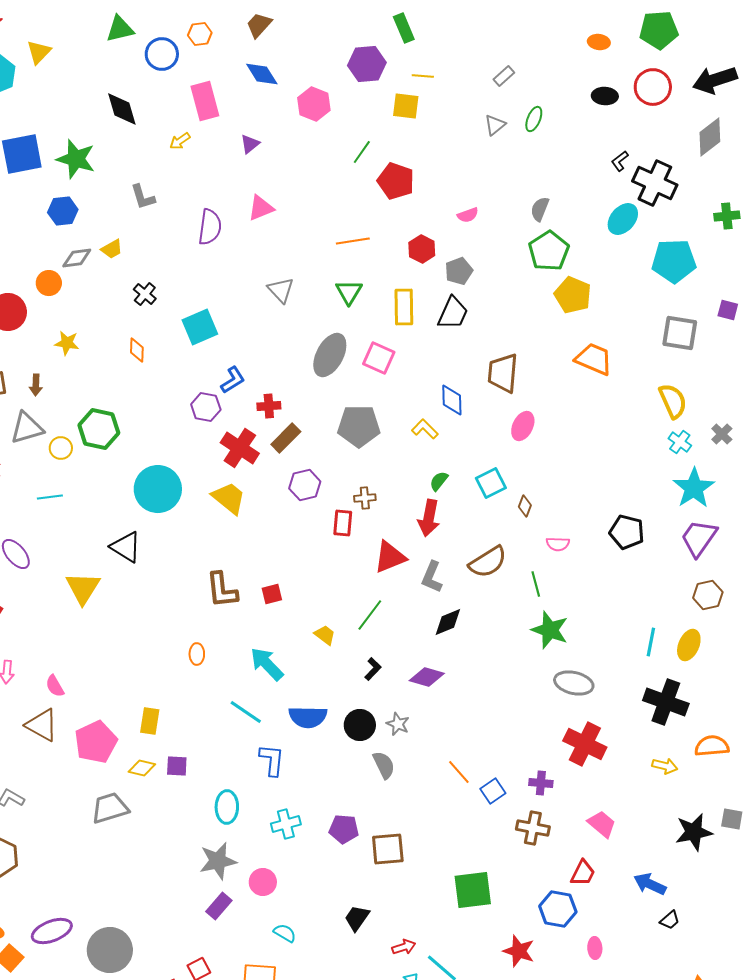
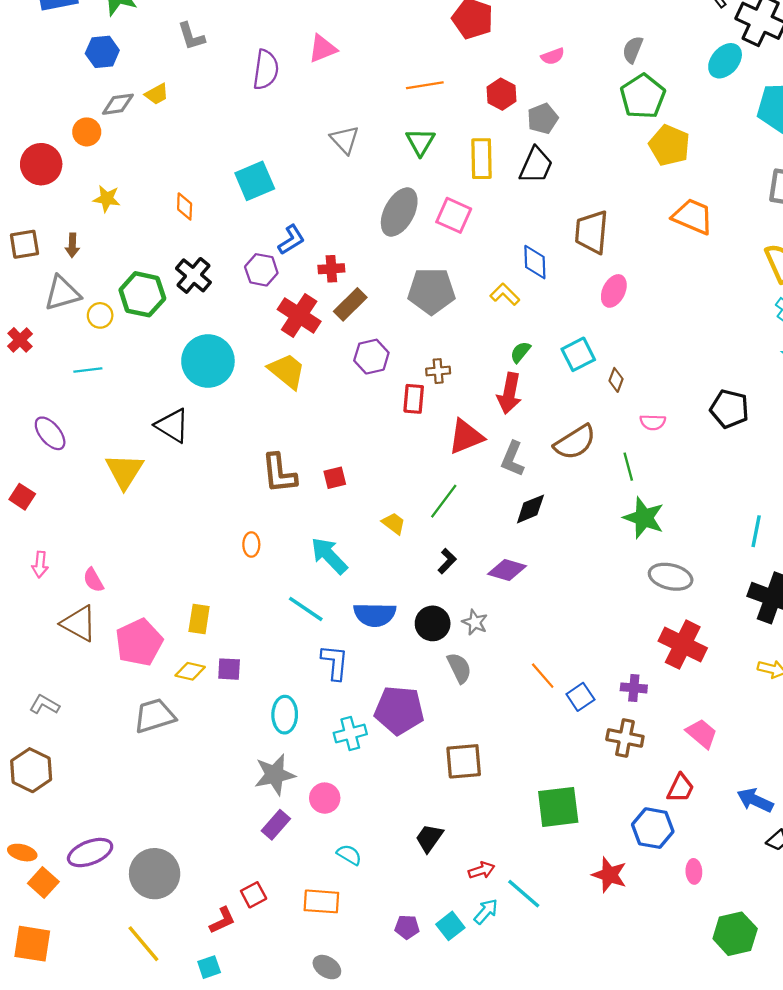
black cross: (145, 294) -> (193, 275), moved, size x1.4
purple pentagon: (344, 829) -> (399, 710), moved, size x1.5

